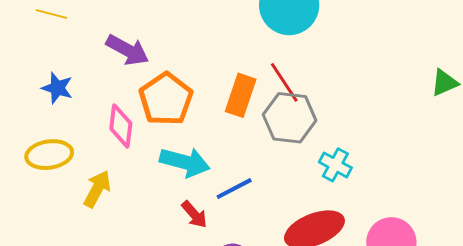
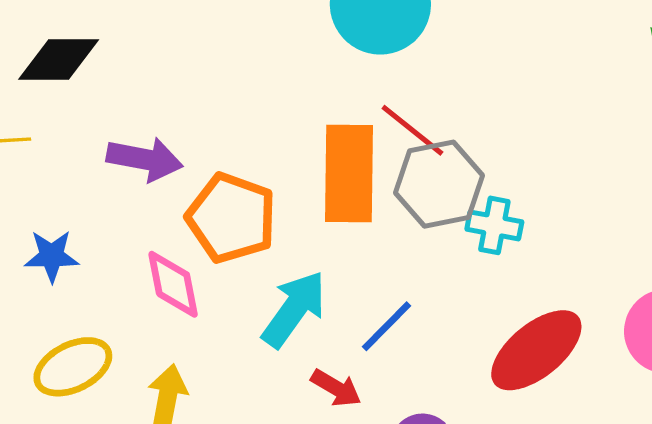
orange rectangle: (241, 95) -> (349, 174), size x1.4
cyan arrow: (185, 162) -> (294, 309), turned -51
cyan cross: (335, 165) -> (494, 225), moved

